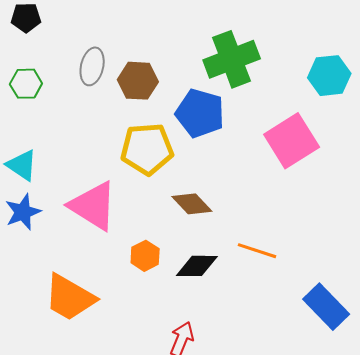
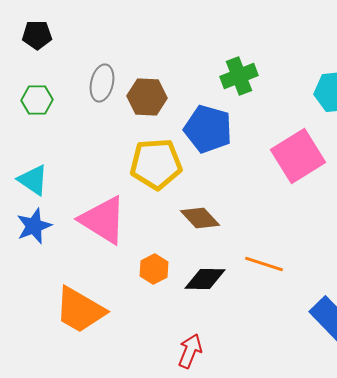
green cross: (232, 59) -> (239, 76), size x0.7

